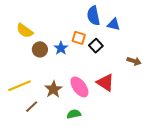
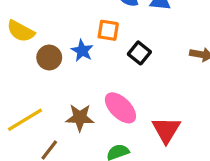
black square: (96, 46) -> (139, 53), moved
red triangle: (105, 83) -> (166, 130), moved, turned 36
brown star: (53, 89) -> (80, 118), turned -30

